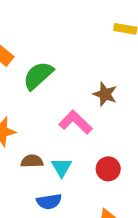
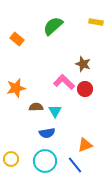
green semicircle: (38, 76) -> (53, 26), moved
red circle: (108, 169) -> (85, 89), moved

